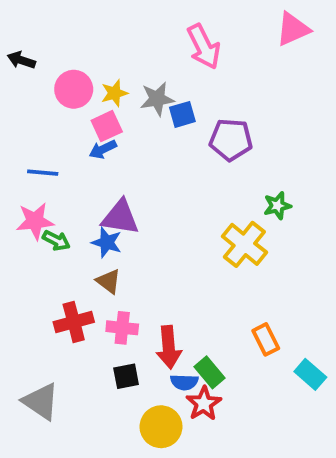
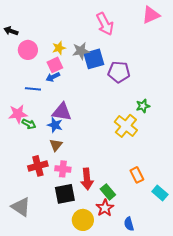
pink circle: (74, 89) -> (28, 50), moved
blue square: (182, 114) -> (94, 59), size x1.5
blue line: (43, 173) -> (33, 89), moved
brown triangle: (109, 281) -> (56, 145), turned 32
black square: (126, 376) -> (65, 194), size x1.5
blue semicircle: (184, 382) -> (129, 224), moved, turned 72

